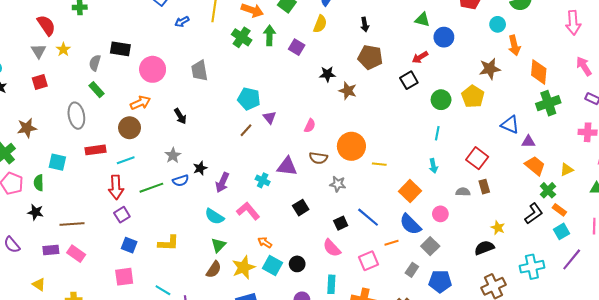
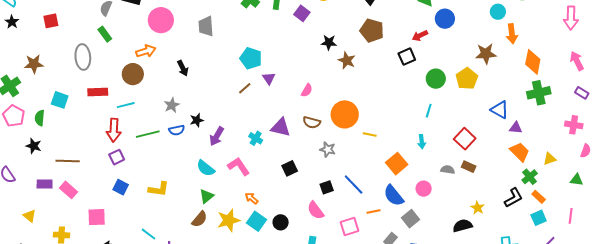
brown rectangle: (484, 187) -> (469, 167), turned -56
pink square: (124, 277) -> (97, 217), moved

